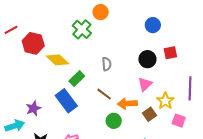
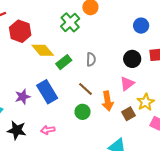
green rectangle: (77, 79) -> (64, 62), moved
orange arrow: (127, 104) -> (108, 101), turned -102
purple star: (33, 108) -> (23, 97), moved
green circle: (114, 121) -> (83, 112), moved

